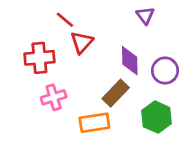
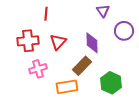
red line: (65, 20) -> (46, 14), turned 56
red triangle: (82, 42) -> (58, 42), moved
purple circle: (165, 71) -> (124, 31), moved

